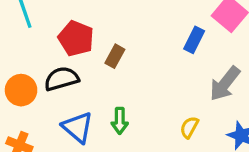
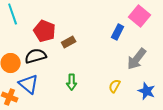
brown rectangle: (115, 56) -> (69, 42), turned 32
blue triangle: (78, 127) -> (29, 84), moved

